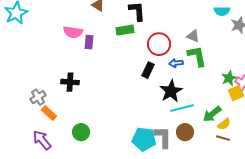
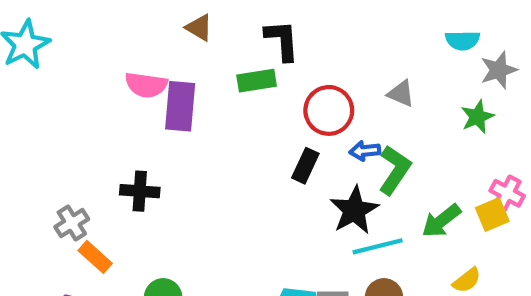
purple rectangle: (89, 42) -> (180, 106), size x1.6
green L-shape: (197, 56) -> (395, 170), moved, turned 45
green star: (229, 78) -> (477, 117), moved
green arrow: (212, 114) -> (441, 221), moved

